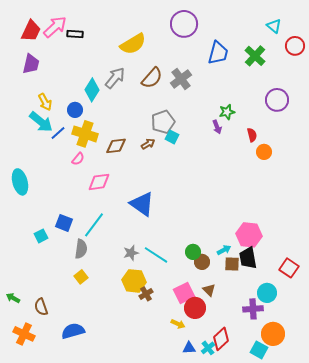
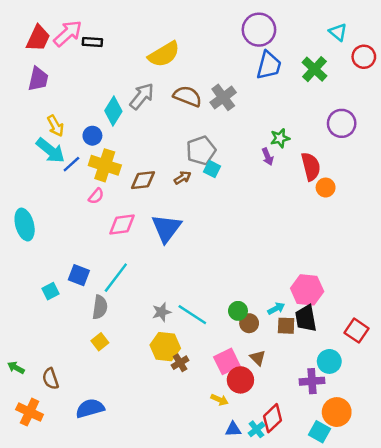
purple circle: (184, 24) -> (259, 30), moved
brown semicircle: (152, 78) -> (187, 96), turned -110
red semicircle: (252, 135) -> (311, 167), size x1.6
blue triangle: (142, 204) -> (166, 228), moved, turned 32

